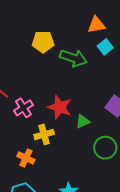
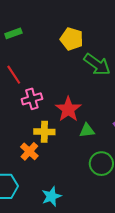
orange cross: (26, 158) -> (29, 151), moved

